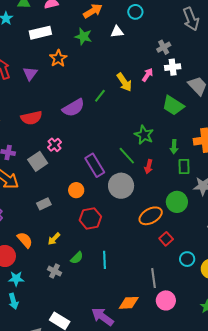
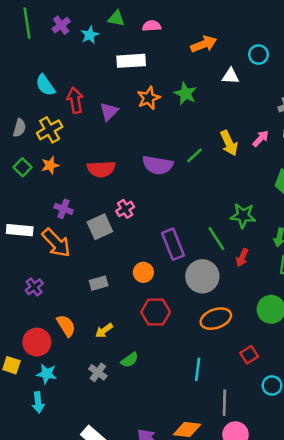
green star: (83, 37) -> (186, 94), moved
purple semicircle: (73, 108) -> (158, 165), turned 30
green star: (144, 135) -> (243, 216), turned -30
orange ellipse: (151, 216) -> (216, 319), moved
cyan line: (104, 260) -> (198, 369), moved

